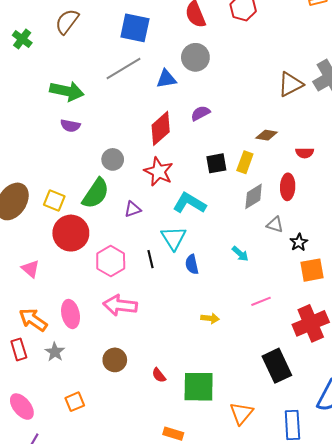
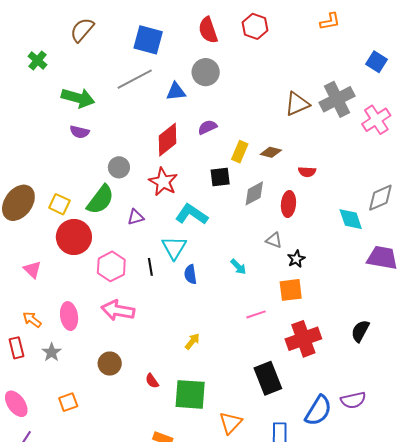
green cross: (22, 39) -> (37, 60), moved
yellow rectangle: (245, 162) -> (240, 152), moved
gray diamond: (254, 196) -> (254, 193), moved
orange square: (312, 270) -> (291, 290), moved
yellow arrow: (210, 318) -> (192, 341), moved, turned -60
orange arrow: (33, 320) -> (32, 320), size x0.7

